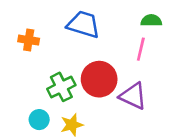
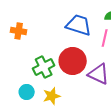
blue trapezoid: (83, 24) -> (79, 25), moved

